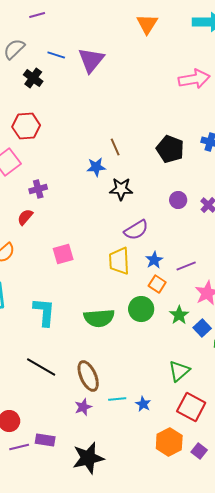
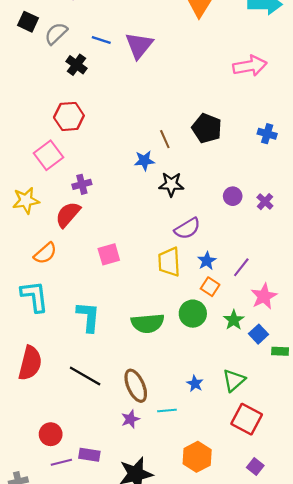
black pentagon: (170, 149) -> (207, 128), moved
red semicircle: (25, 217) -> (68, 214), size x1.5
purple line: (186, 266) -> (241, 267), turned -30
blue star: (143, 404) -> (195, 384), moved
orange hexagon: (169, 442) -> (197, 457), moved

